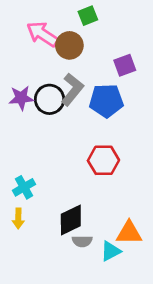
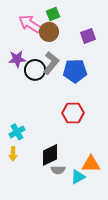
green square: (88, 16) -> (53, 14), moved
purple square: (125, 65) -> (88, 36), moved
purple star: (21, 98) -> (17, 59), moved

